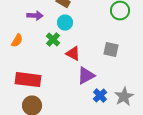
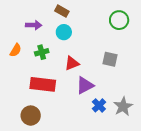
green cross: (53, 40) -> (42, 52), moved, turned 32
red triangle: (73, 54) -> (72, 63), turned -49
red rectangle: (28, 80) -> (43, 84), moved

